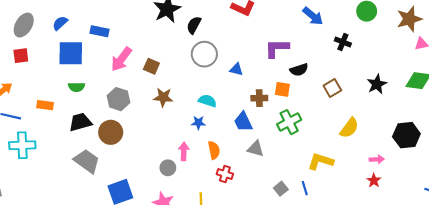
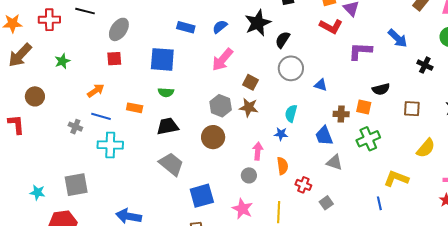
blue semicircle: (60, 23) -> (220, 27), moved
blue rectangle: (100, 31) -> (186, 27), moved
purple L-shape: (277, 48) -> (360, 51), moved
pink arrow: (121, 59) -> (222, 60), moved
brown square: (151, 66) -> (251, 82), moved
brown square: (332, 88) -> (412, 109), turned 30
gray hexagon: (119, 99) -> (221, 106), moved
cyan semicircle: (207, 101) -> (291, 113), turned -96
brown circle: (111, 132) -> (213, 137), moved
orange semicircle: (214, 150) -> (282, 166), moved
pink arrow: (184, 151) -> (258, 151), moved
gray square: (281, 189) -> (326, 203), moved

